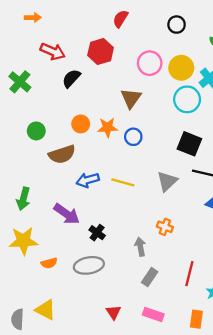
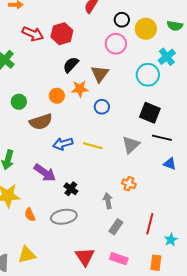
black circle: (177, 25) -> (122, 20), moved
red hexagon: (101, 51) -> (62, 34), moved
yellow circle: (181, 68) -> (146, 29), moved
black semicircle: (71, 78) -> (71, 65), moved
orange star: (108, 127) -> (80, 89), moved
orange semicircle: (49, 263) -> (30, 215), turned 80
yellow triangle: (46, 310) -> (27, 255), turned -42
red triangle: (113, 312) -> (85, 257), size x1.5

